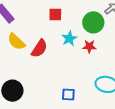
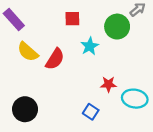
red star: (89, 46) -> (108, 84), moved
blue square: (68, 94) -> (91, 112), turned 32

